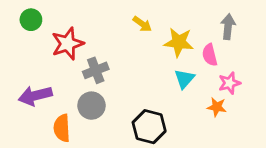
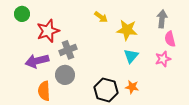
pink semicircle: (210, 55) -> (170, 39), moved
purple arrow: (35, 96) -> (37, 61), moved
orange star: (217, 107) -> (132, 87), moved

